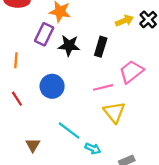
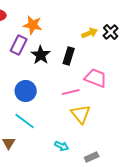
black star: (69, 46) -> (41, 55), turned 30
pink trapezoid: (131, 72) -> (96, 78), turned 60
cyan line: (69, 130) -> (25, 121), moved

